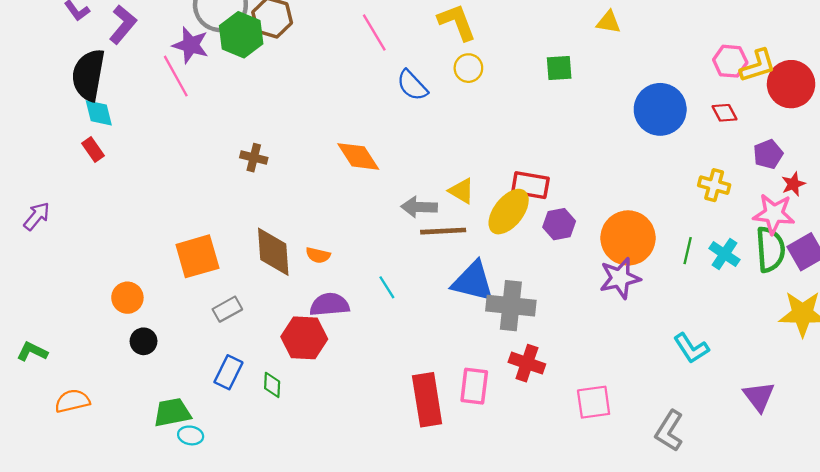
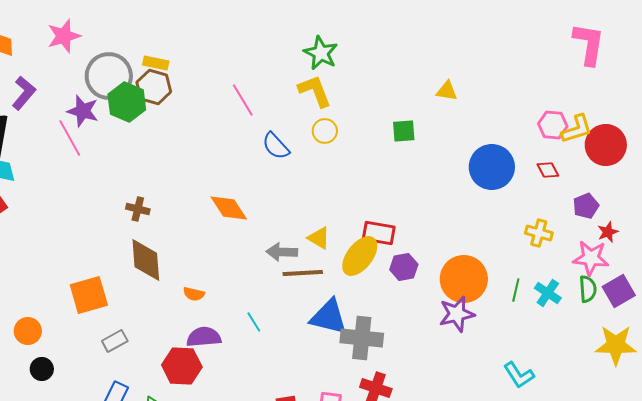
green semicircle: (770, 249) -> (588, 289), size x0.7
brown diamond: (273, 252) -> (146, 260), moved

